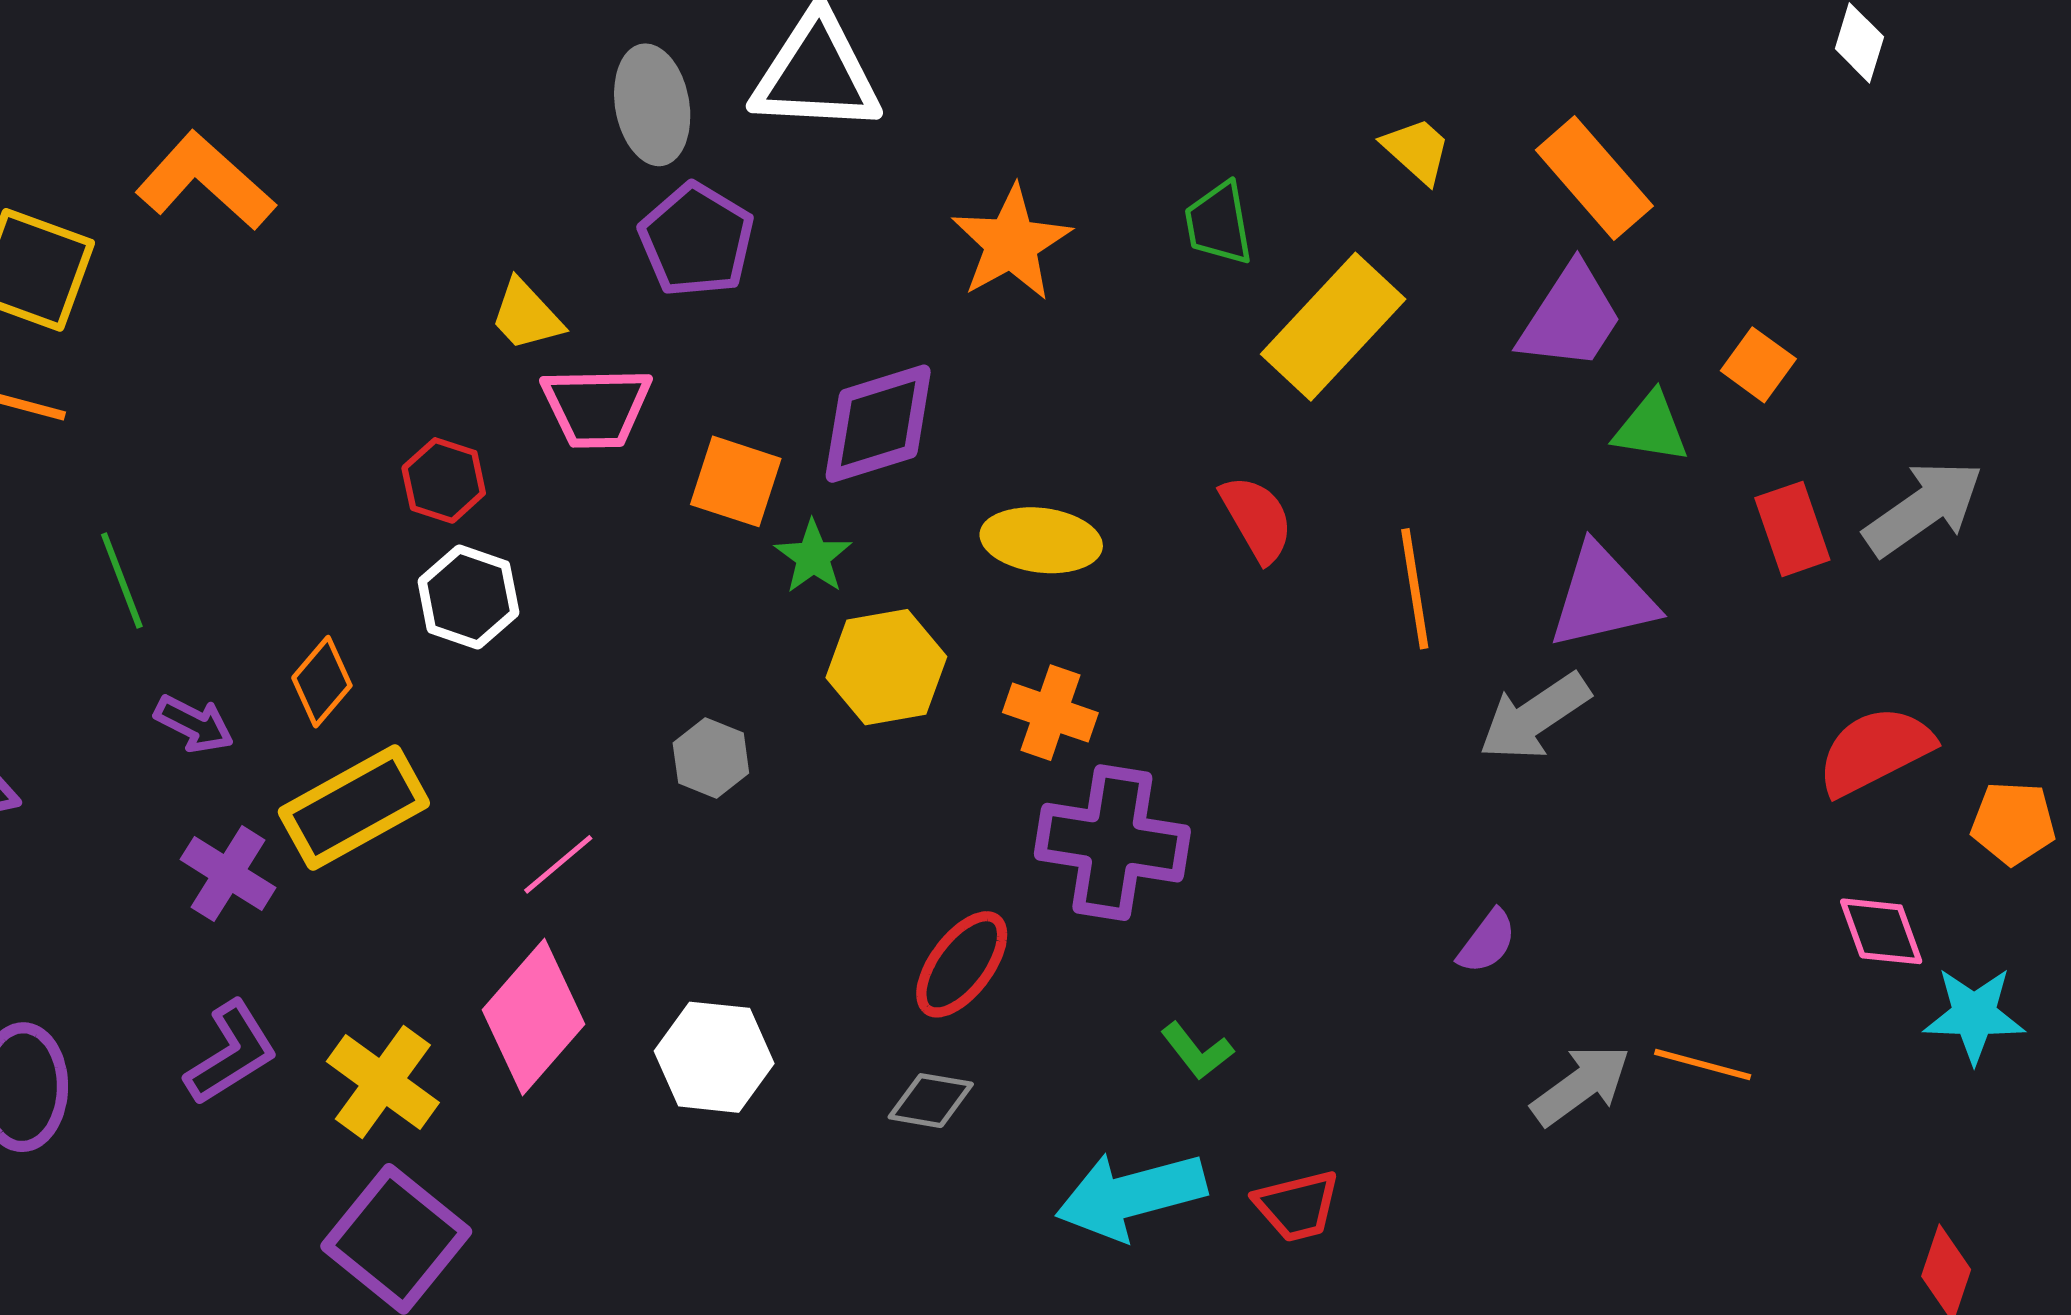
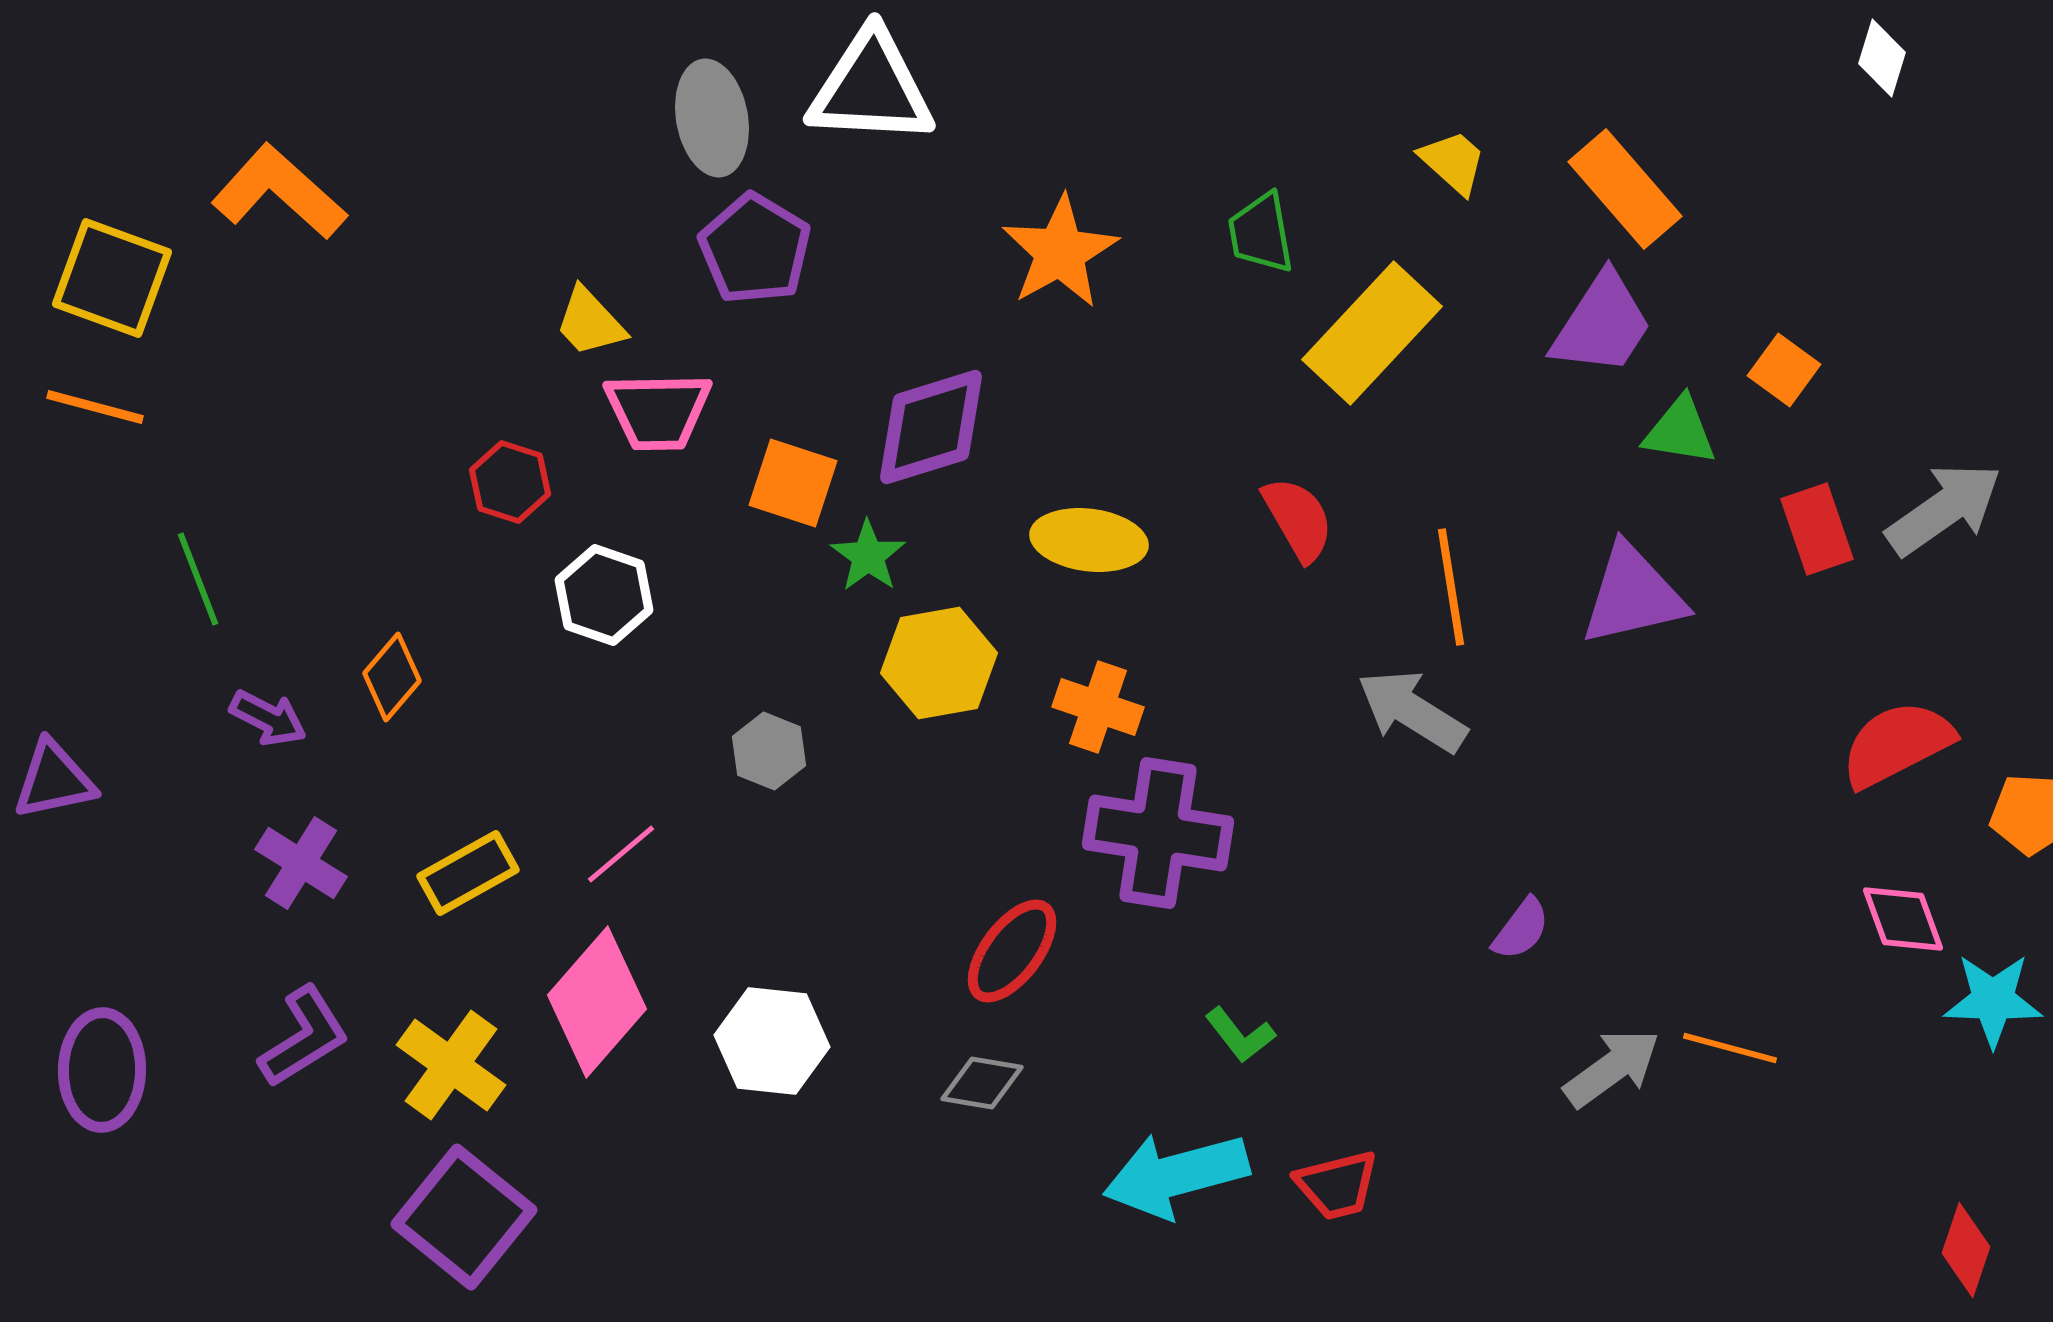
white hexagon: (468, 597) -> (604, 595), moved
gray arrow: (1534, 717) -> (1412, 711), moved, turned 66
yellow rectangle: (354, 808) -> (468, 873), moved, size x0.7

